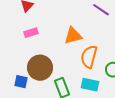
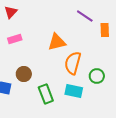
brown circle: (40, 68) -> (24, 74), size x0.6

